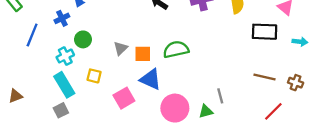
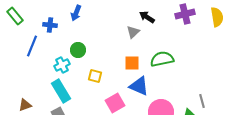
blue cross: (62, 18) -> (50, 25), moved, turned 32
gray triangle: (121, 48) -> (133, 32), moved
yellow square: (94, 76) -> (95, 76), moved
brown triangle: (15, 96) -> (25, 105), moved

